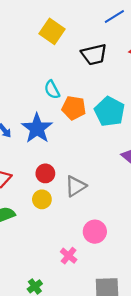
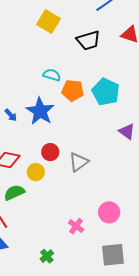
cyan semicircle: (52, 90) -> (52, 75), turned 138
yellow circle: (42, 199) -> (36, 172), moved
pink circle: (95, 232) -> (109, 212), moved

